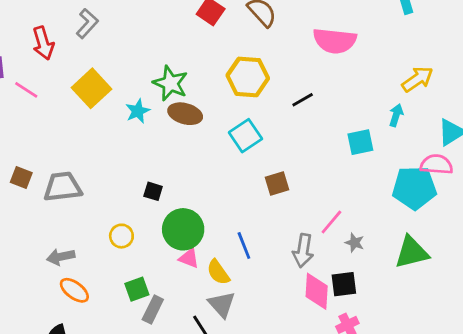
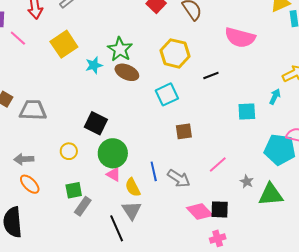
black square: (153, 191) -> (96, 123), size x1.6
gray star: (355, 243) -> (247, 182), moved
gray arrow: (303, 251) -> (179, 178), moved, turned -75
pink diamond: (317, 291) -> (200, 211), turned -56

